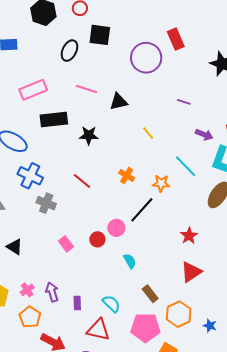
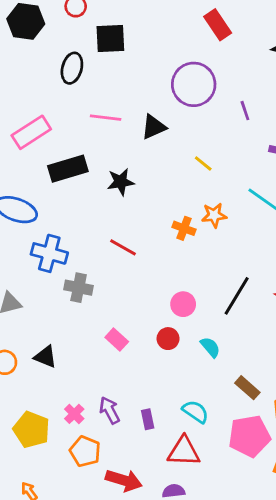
purple circle: (146, 58) -> (194, 84), moved
purple line: (184, 102) -> (245, 111), turned 64
orange star: (161, 183) -> (214, 215), moved
black line: (142, 210) -> (237, 296), moved
red circle: (97, 239) -> (168, 339), moved

